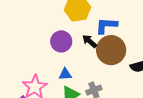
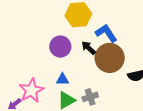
blue L-shape: (106, 26) -> (106, 33), turned 50

